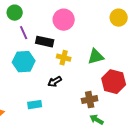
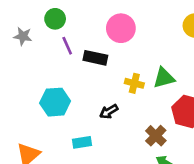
yellow cross: (64, 58) -> (134, 83), moved
cyan hexagon: (24, 62) -> (55, 102), moved
brown cross: (90, 100) -> (156, 136), turned -35

